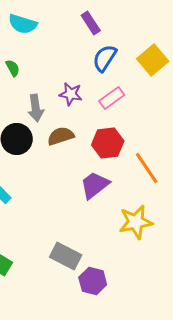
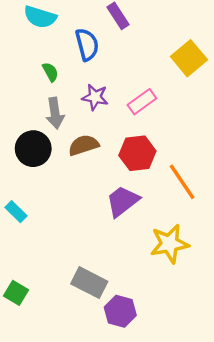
blue semicircle: (105, 58) -> (87, 44), moved, turned 132
green semicircle: (13, 68) -> (50, 72), moved

